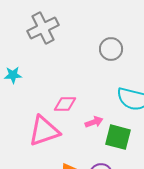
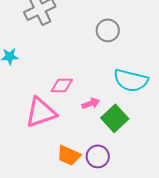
green square: (118, 137) -> (115, 118), turned 32

